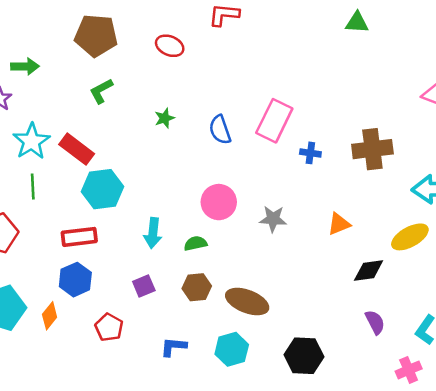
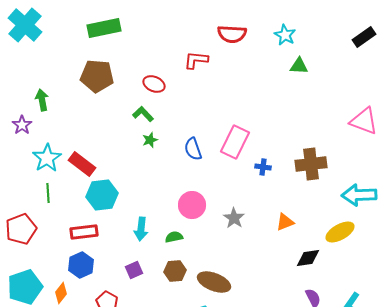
green arrow: (25, 66) -> (42, 100), turned -100
green L-shape: (101, 91) -> (143, 114), moved, turned 75
gray star: (273, 219) -> (234, 218), turned 30

